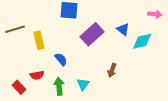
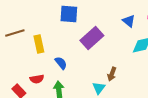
blue triangle: (123, 29) -> (129, 21), moved
cyan triangle: (83, 84) -> (99, 88), moved

